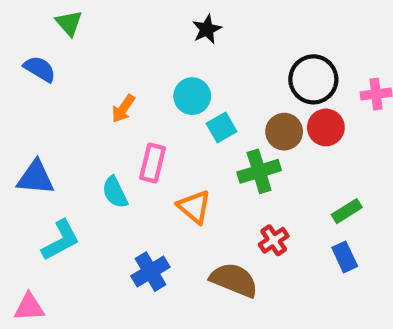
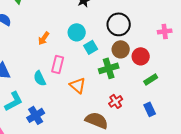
black circle: (313, 79) -> (119, 24), moved
red circle: (326, 127) -> (141, 56), moved
green rectangle: (347, 211) -> (151, 79), moved
blue cross: (150, 272) -> (36, 115), moved

